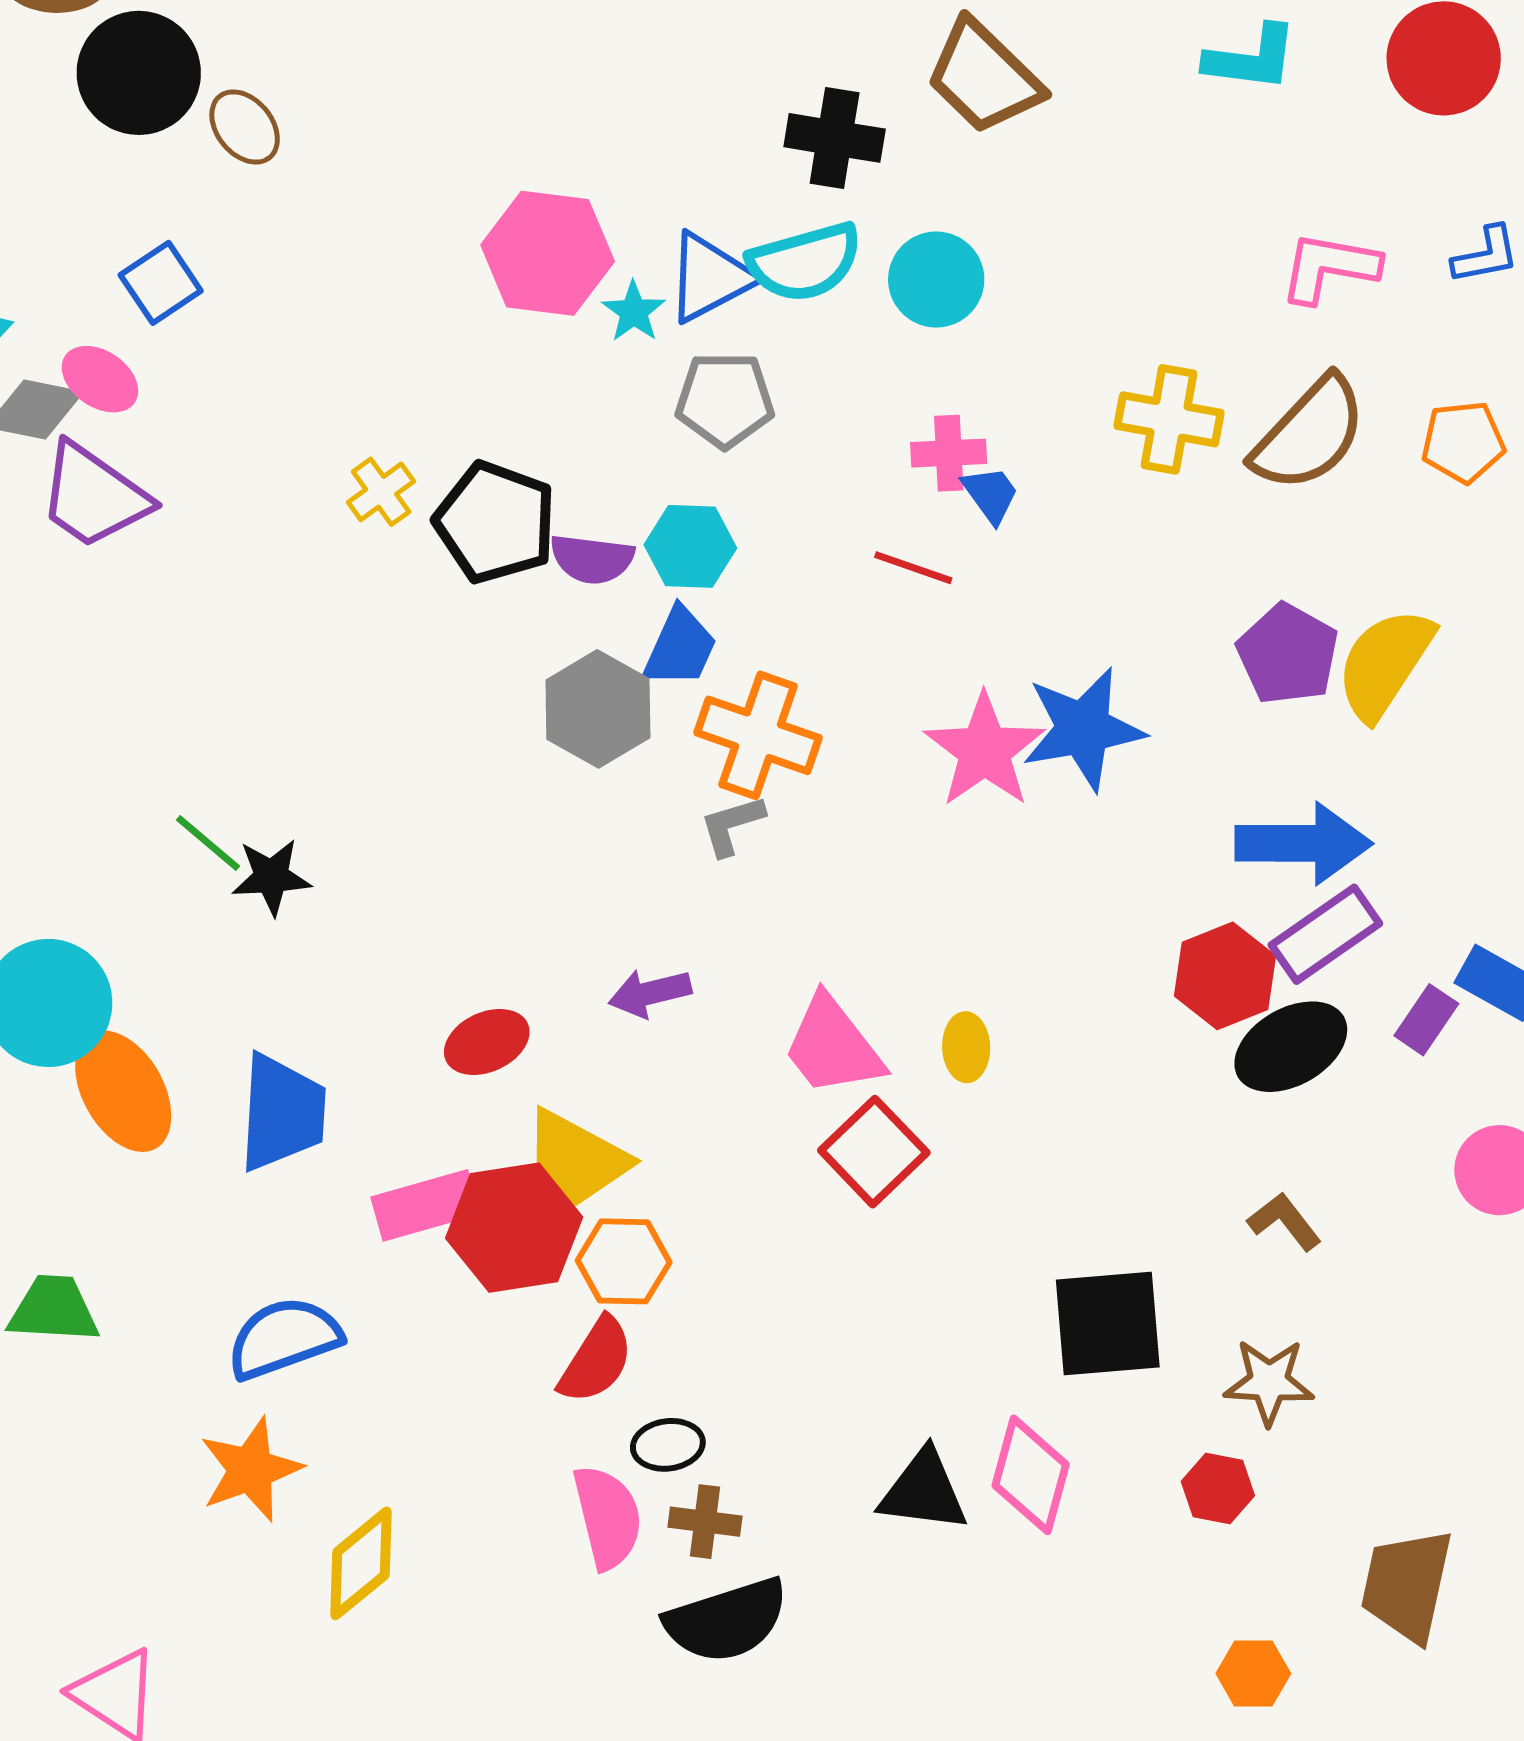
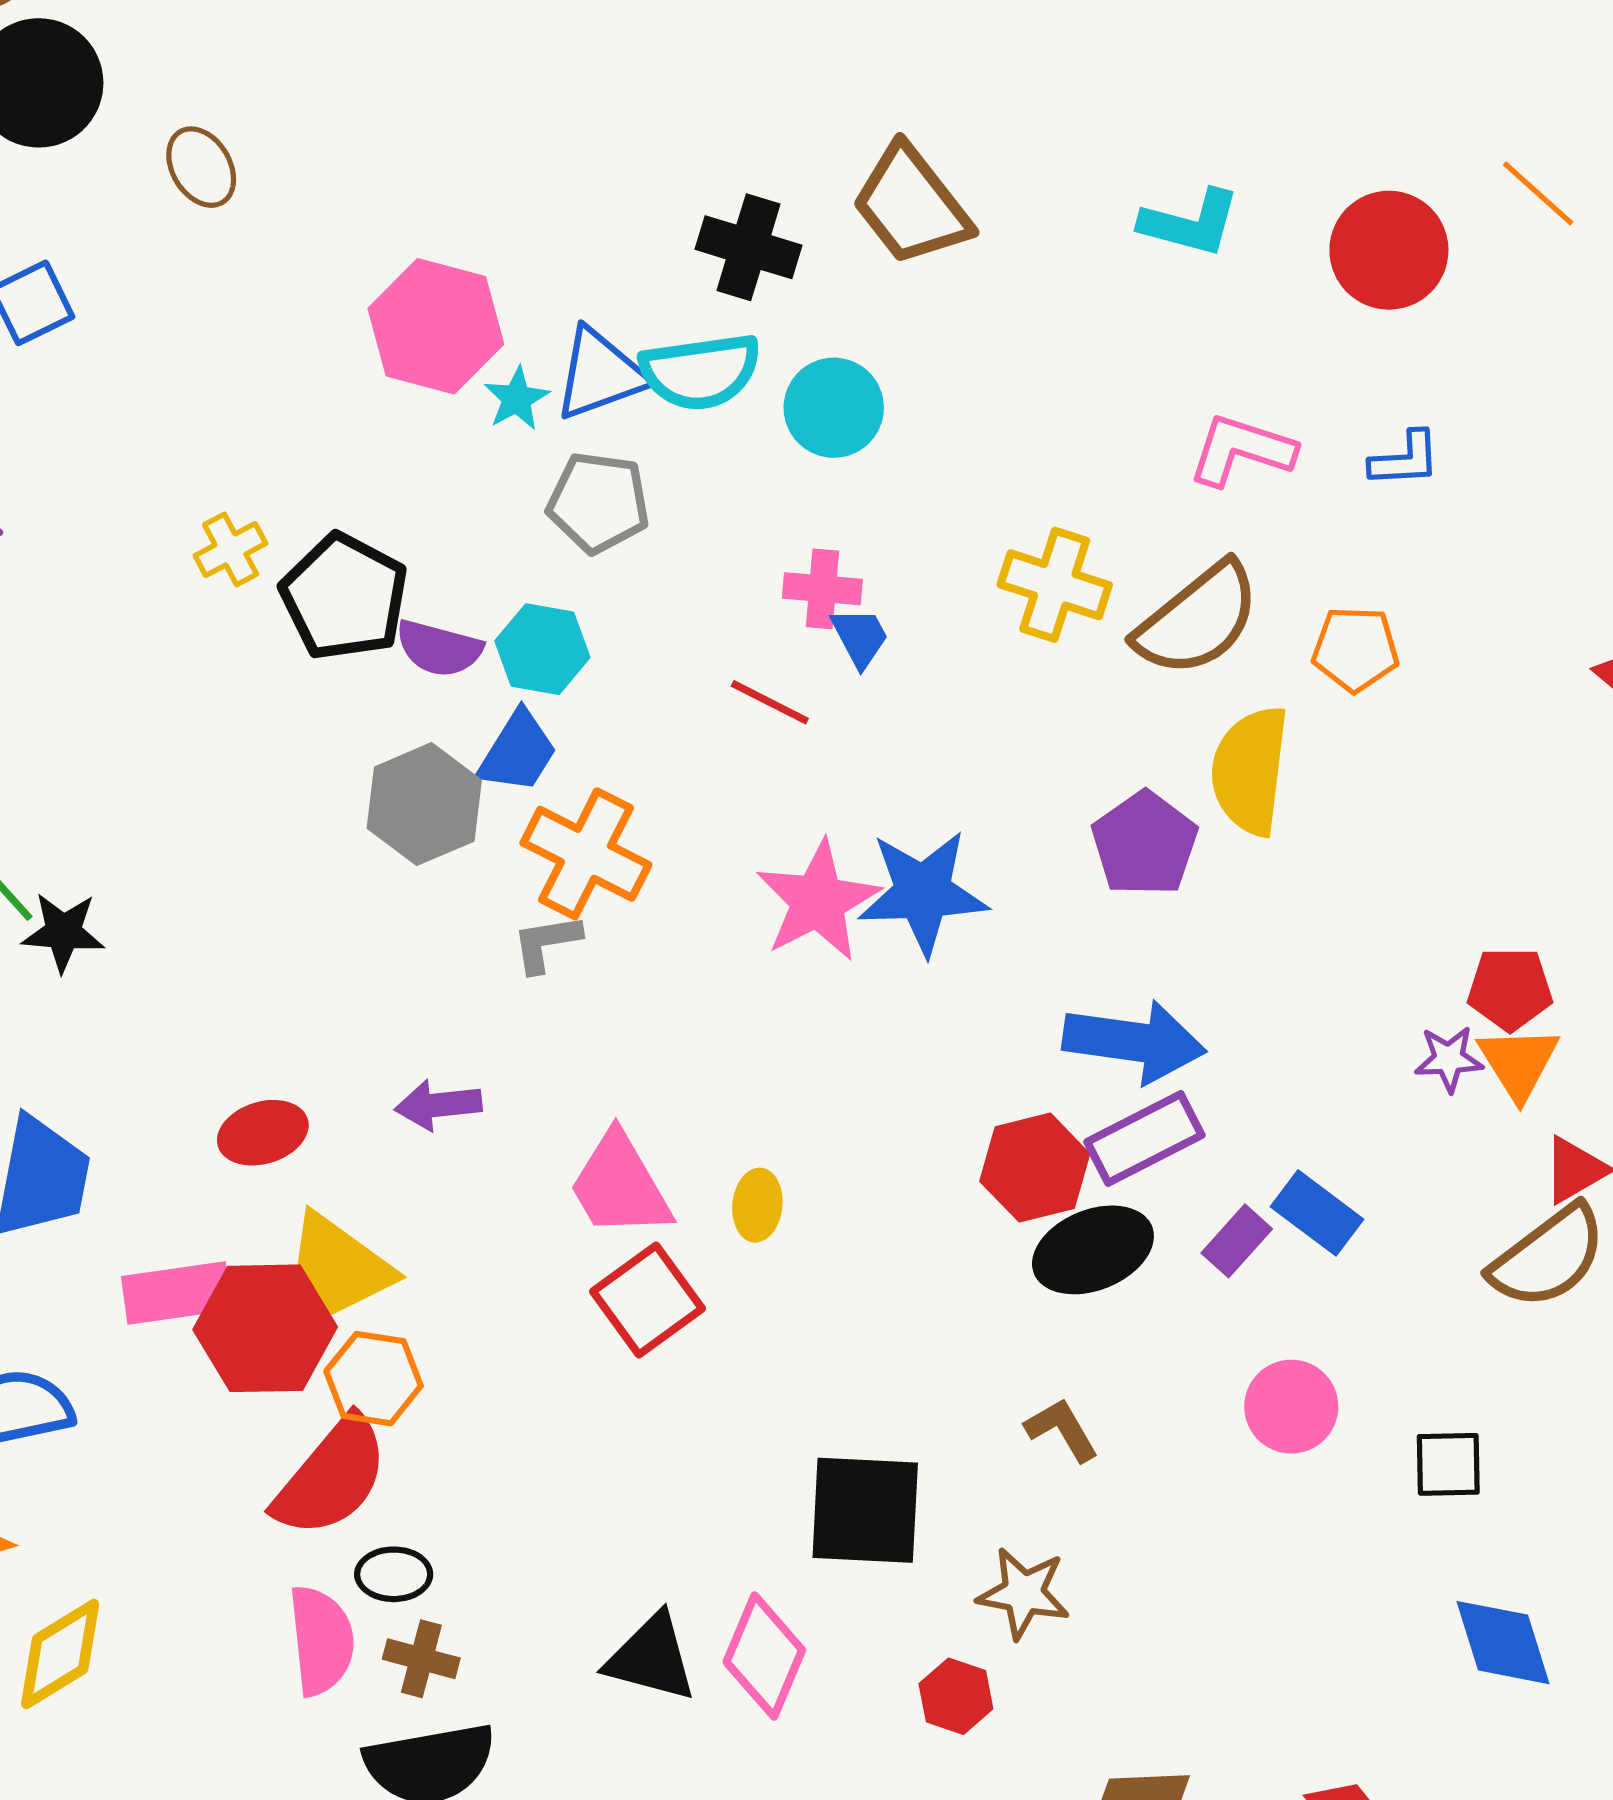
brown ellipse: (245, 127) -> (201, 167), moved
yellow semicircle: (1385, 664) -> (1250, 771), moved, turned -34
red semicircle: (596, 1360) -> (331, 1477), size x1.4

